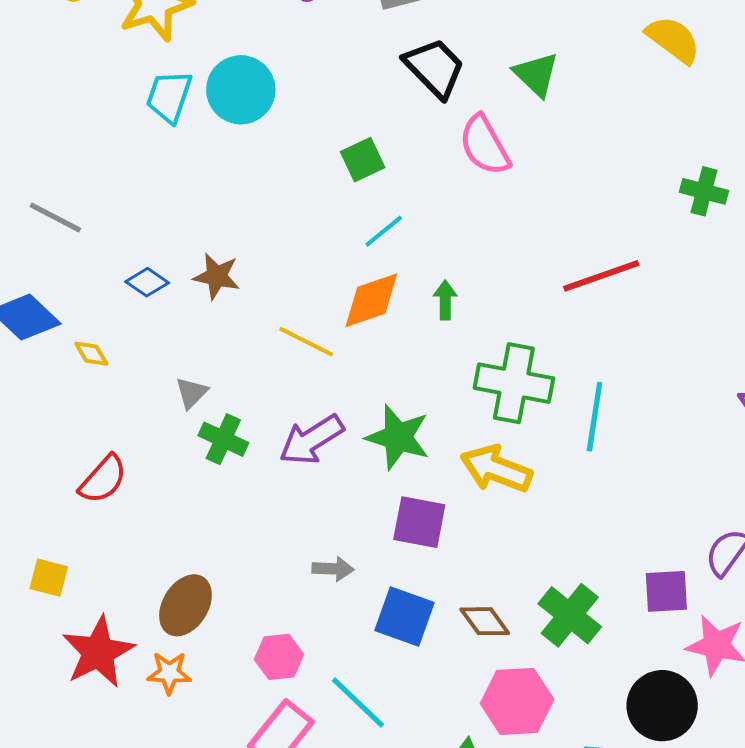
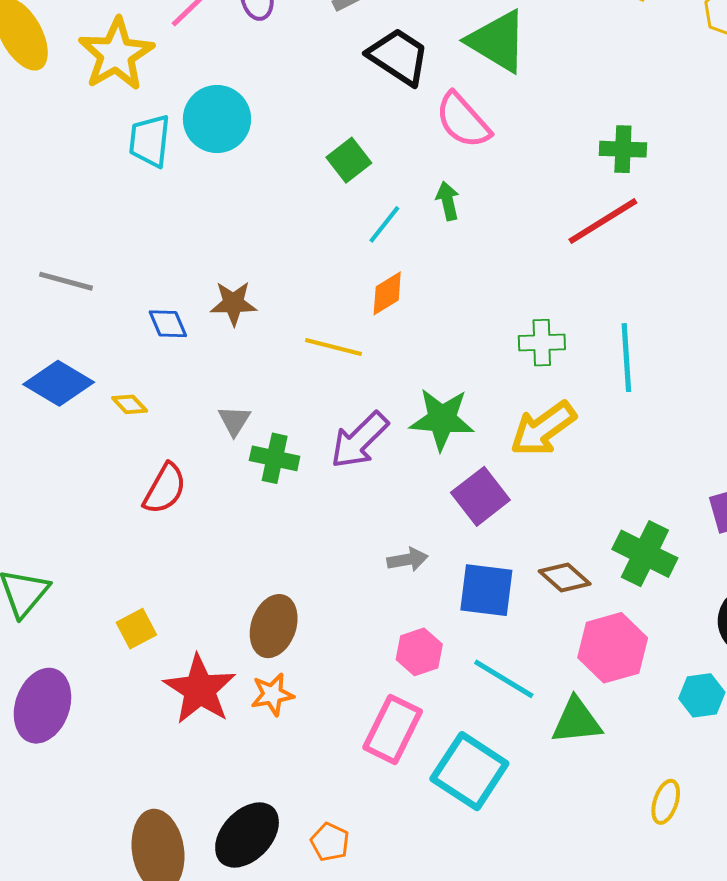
green triangle: (536, 74) -> (497, 41), size x1.4
green cross: (704, 191) -> (623, 149), moved
blue diamond: (147, 282) -> (168, 324), turned 45
orange diamond: (371, 300) -> (387, 293), size x0.7
green arrow: (445, 300) -> (448, 201), moved
green cross: (514, 383) -> (542, 343), size x0.6
yellow arrow: (496, 469) -> (543, 429), turned -44
red semicircle: (103, 479) -> (165, 489), moved
purple square: (419, 522) -> (480, 496), turned -36
yellow square: (49, 578) -> (136, 629), turned -30
pink hexagon: (279, 657) -> (419, 652), moved
cyan line: (358, 702) -> (504, 679), moved

